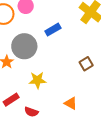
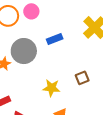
yellow star: (37, 80) -> (51, 88), moved

